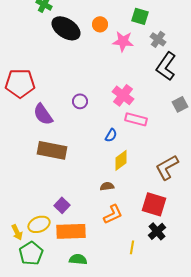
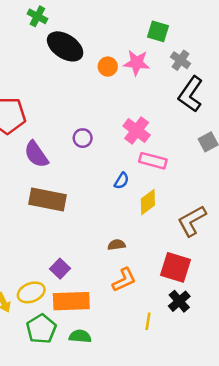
orange circle: (100, 24) -> (108, 67), moved
yellow diamond: (121, 160) -> (148, 202), moved
green pentagon: (31, 253) -> (41, 329), moved

